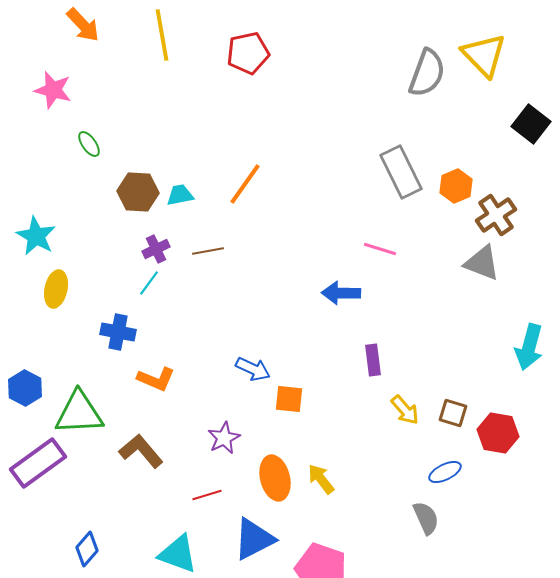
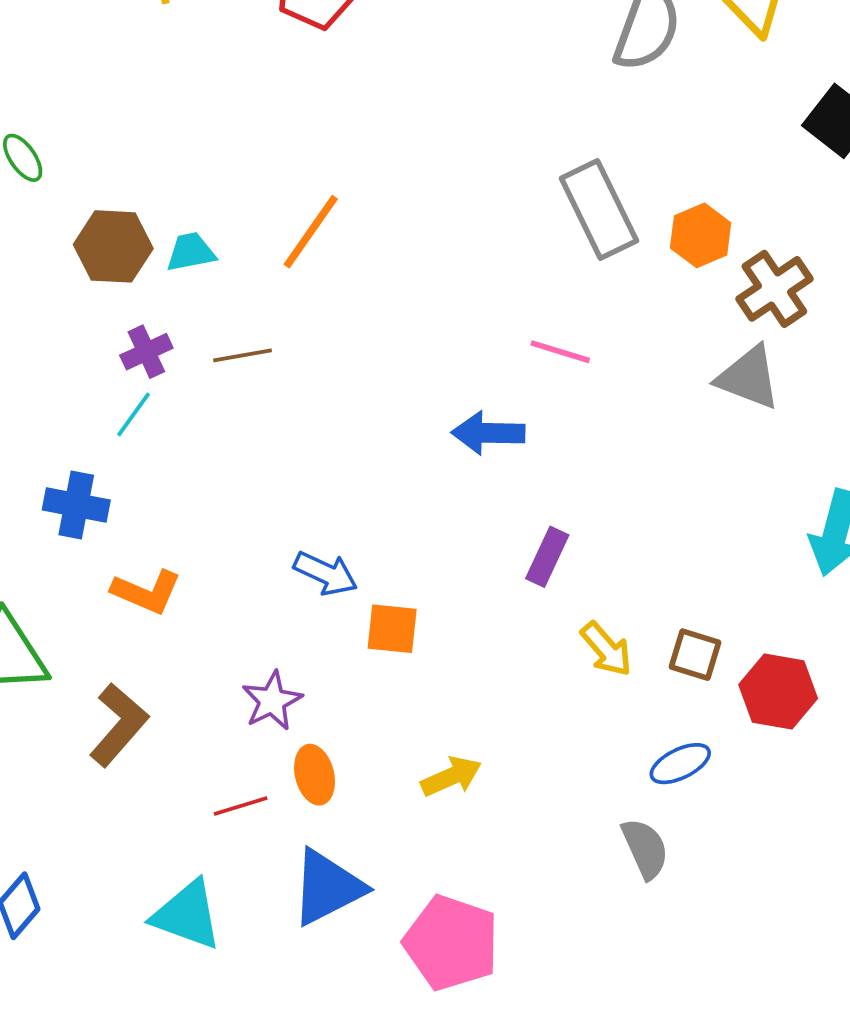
purple rectangle: (373, 360) -> (547, 557), turned 32
brown L-shape: (141, 451) -> (119, 725), turned 81
orange ellipse: (275, 478) -> (315, 775), moved, size x0.7
yellow arrow: (321, 479) -> (451, 777), turned 104

